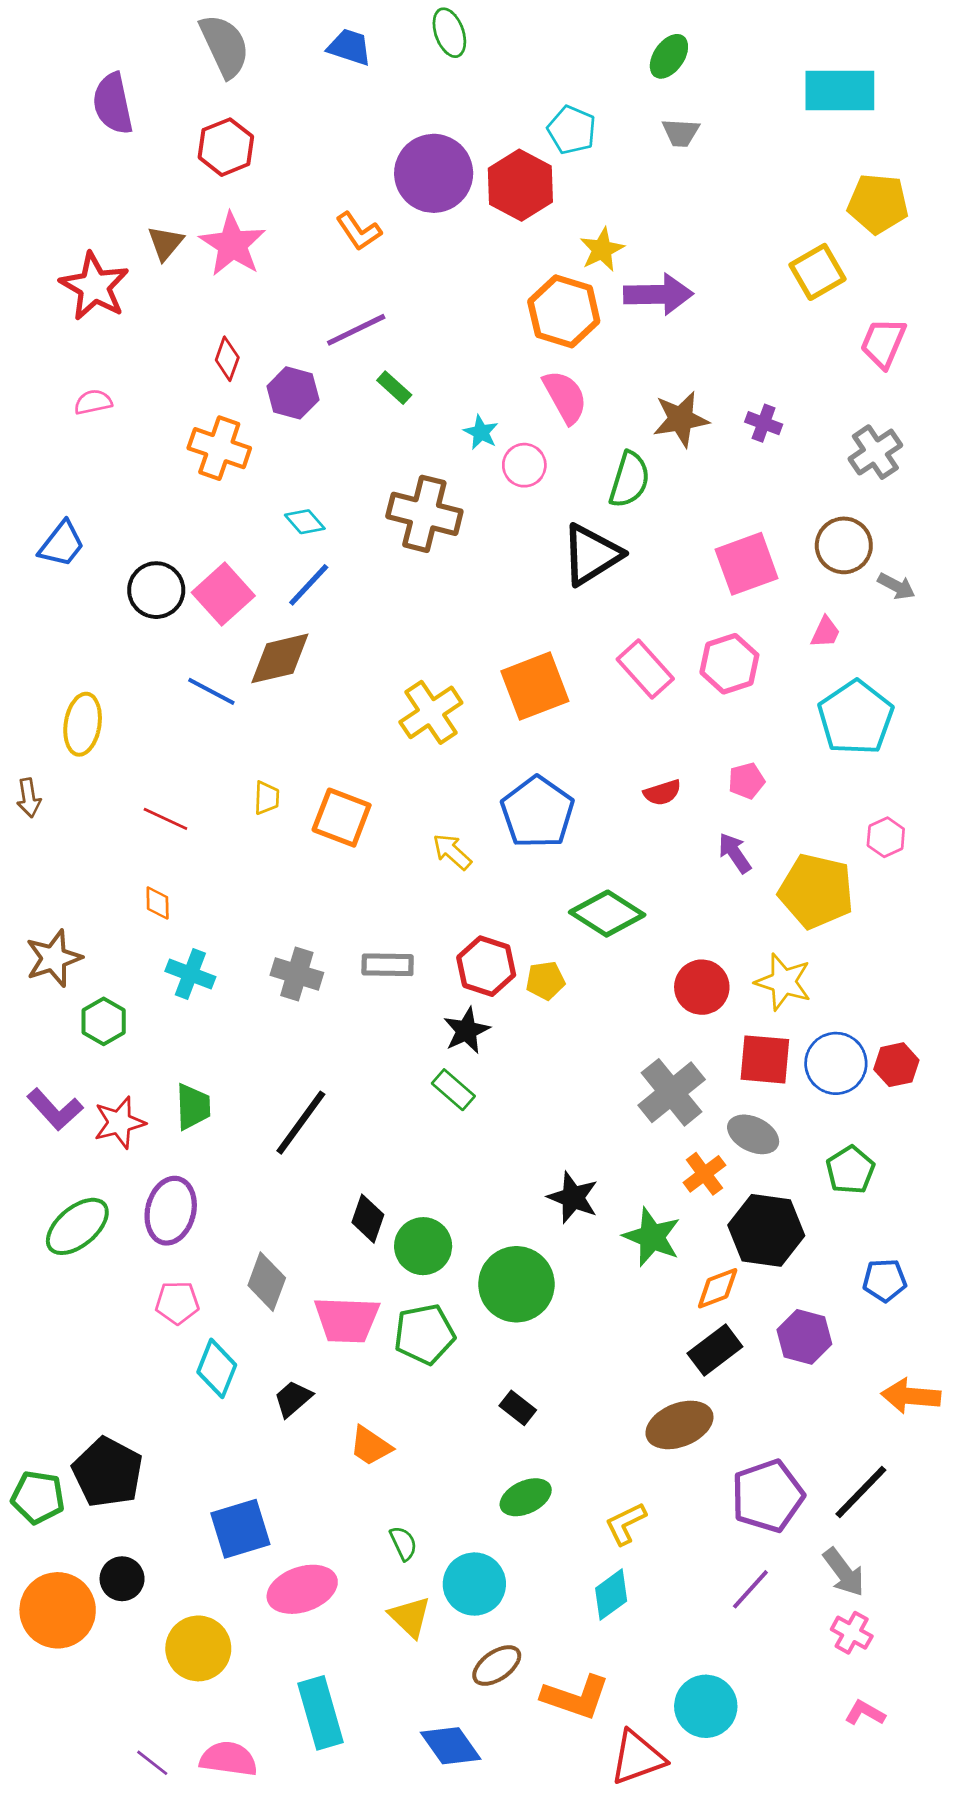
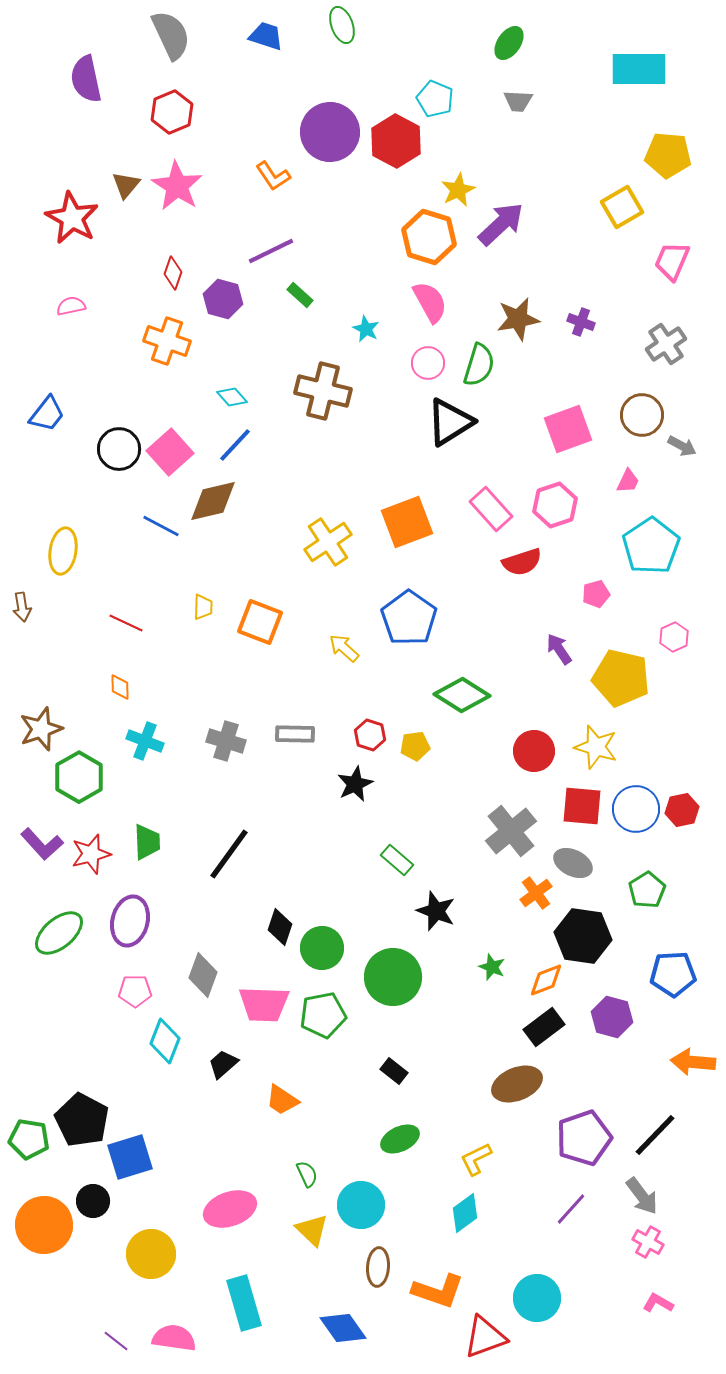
purple arrow: (658, 294) -> (501, 224), turned -42
pink circle: (524, 465) -> (428, 363), moved
pink pentagon: (747, 781) -> (596, 594), moved
red semicircle: (662, 793) -> (522, 562), moved, size x1.4
red hexagon: (486, 966) -> (370, 735), size x0.7
green hexagon: (104, 1021) -> (79, 777), size x1.4
green rectangle: (453, 1090) -> (397, 860), moved
green star: (652, 1237) -> (492, 967), moved, size x0.6
blue pentagon: (885, 1280) -> (673, 974), size x1.4
blue square: (240, 1529) -> (130, 1157), moved
brown ellipse: (497, 1666) -> (378, 1267), turned -51

